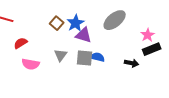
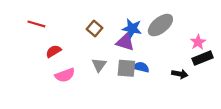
blue star: (76, 23) -> (132, 28), moved, turned -30
pink semicircle: (31, 64) -> (65, 75), turned -30

